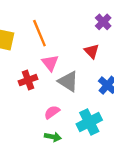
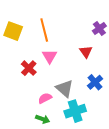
red cross: (28, 80) -> (29, 68), turned -35
gray triangle: (68, 81) -> (65, 88), moved

